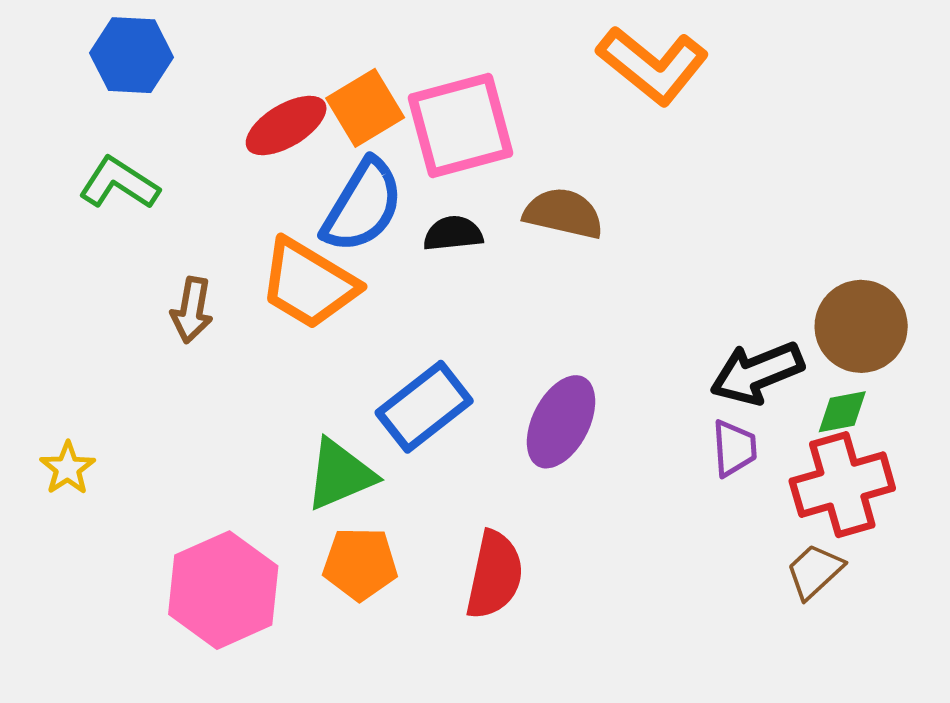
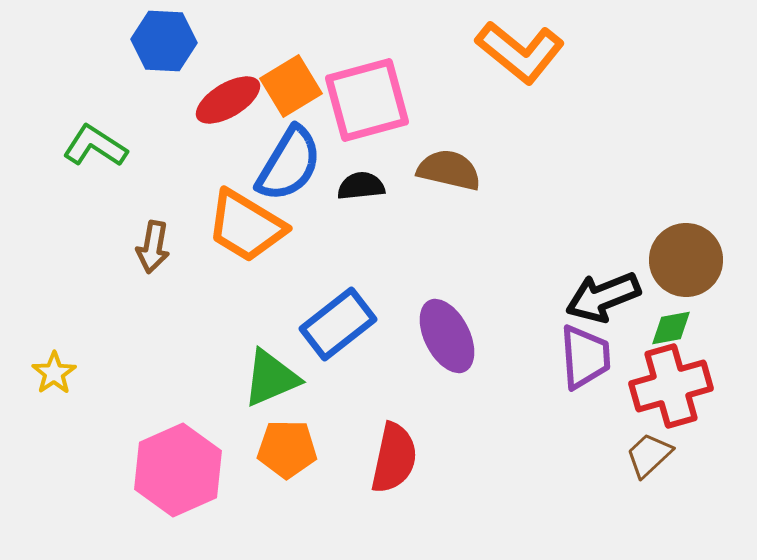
blue hexagon: (132, 55) -> (164, 41), moved
purple ellipse: (561, 422) -> (447, 336), turned -54
purple trapezoid: (734, 448) -> (585, 357), size x1.4

